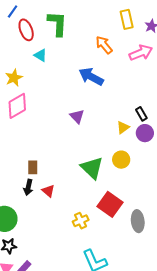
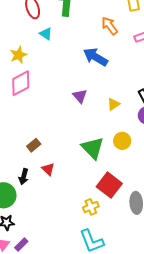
yellow triangle: (123, 128) -> (114, 104), moved
brown rectangle: (33, 167) -> (34, 145), turned 48
black arrow: (28, 187) -> (24, 177), moved
yellow cross: (81, 221) -> (91, 207), moved

